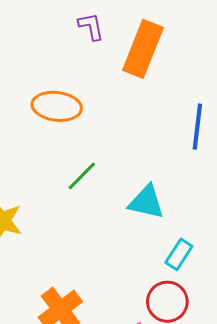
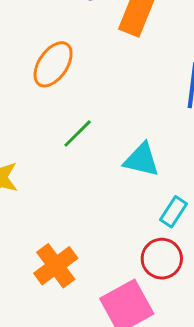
orange ellipse: (57, 106) -> (53, 64), turned -63

